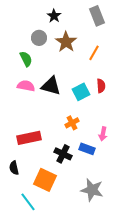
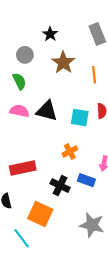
gray circle: (39, 38) -> (25, 55), moved
orange line: (94, 53) -> (94, 75), turned -35
cyan square: (81, 92) -> (80, 117), turned 36

